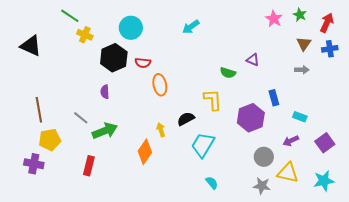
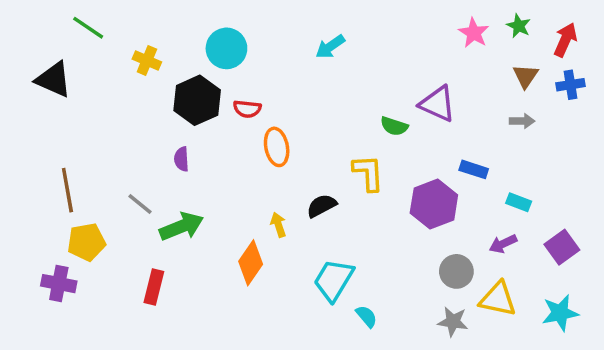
green line: (70, 16) -> (88, 28), moved
purple triangle: (253, 60) -> (437, 104), size x1.6
blue rectangle: (274, 98) -> (474, 169), turned -56
cyan trapezoid: (203, 145) -> (334, 280), moved

